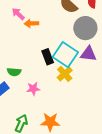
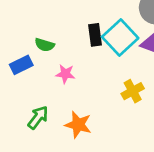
yellow cross: (65, 74) -> (133, 91), moved

